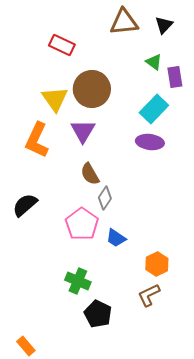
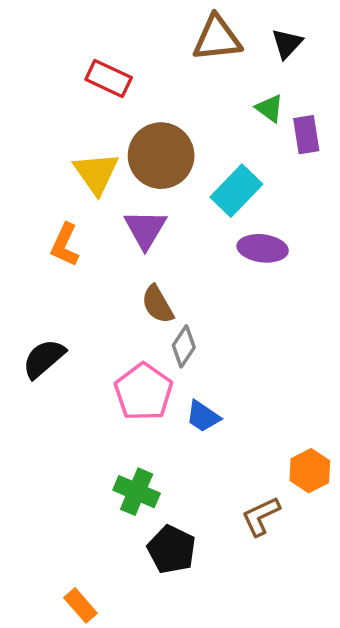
cyan rectangle: (154, 109) -> (236, 191), moved
orange L-shape: (37, 140) -> (65, 245), size x0.7
orange hexagon: (157, 264) -> (310, 471), moved
orange rectangle: (26, 346) -> (81, 605), moved

